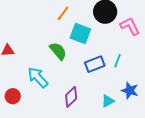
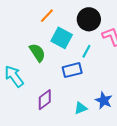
cyan line: (117, 61) -> (86, 51), moved

